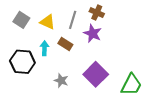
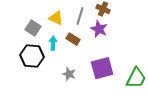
gray square: (21, 20) -> (33, 28), moved
purple square: (96, 74) -> (102, 68), turned 30

